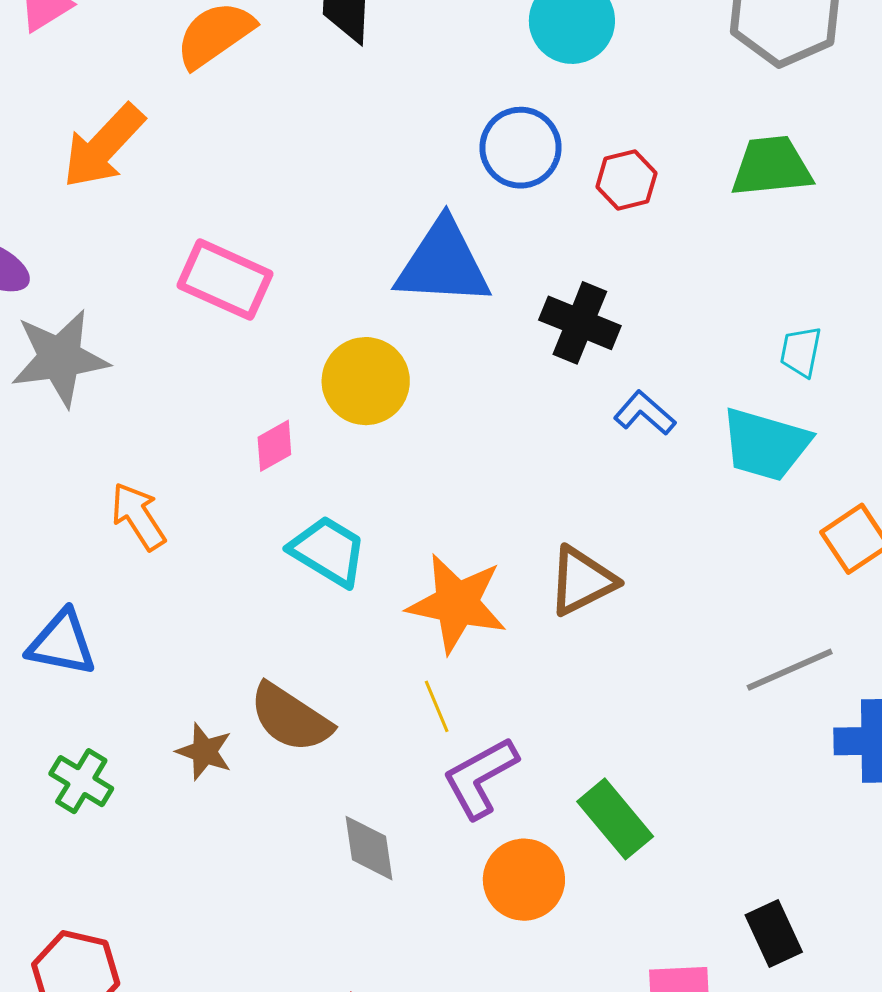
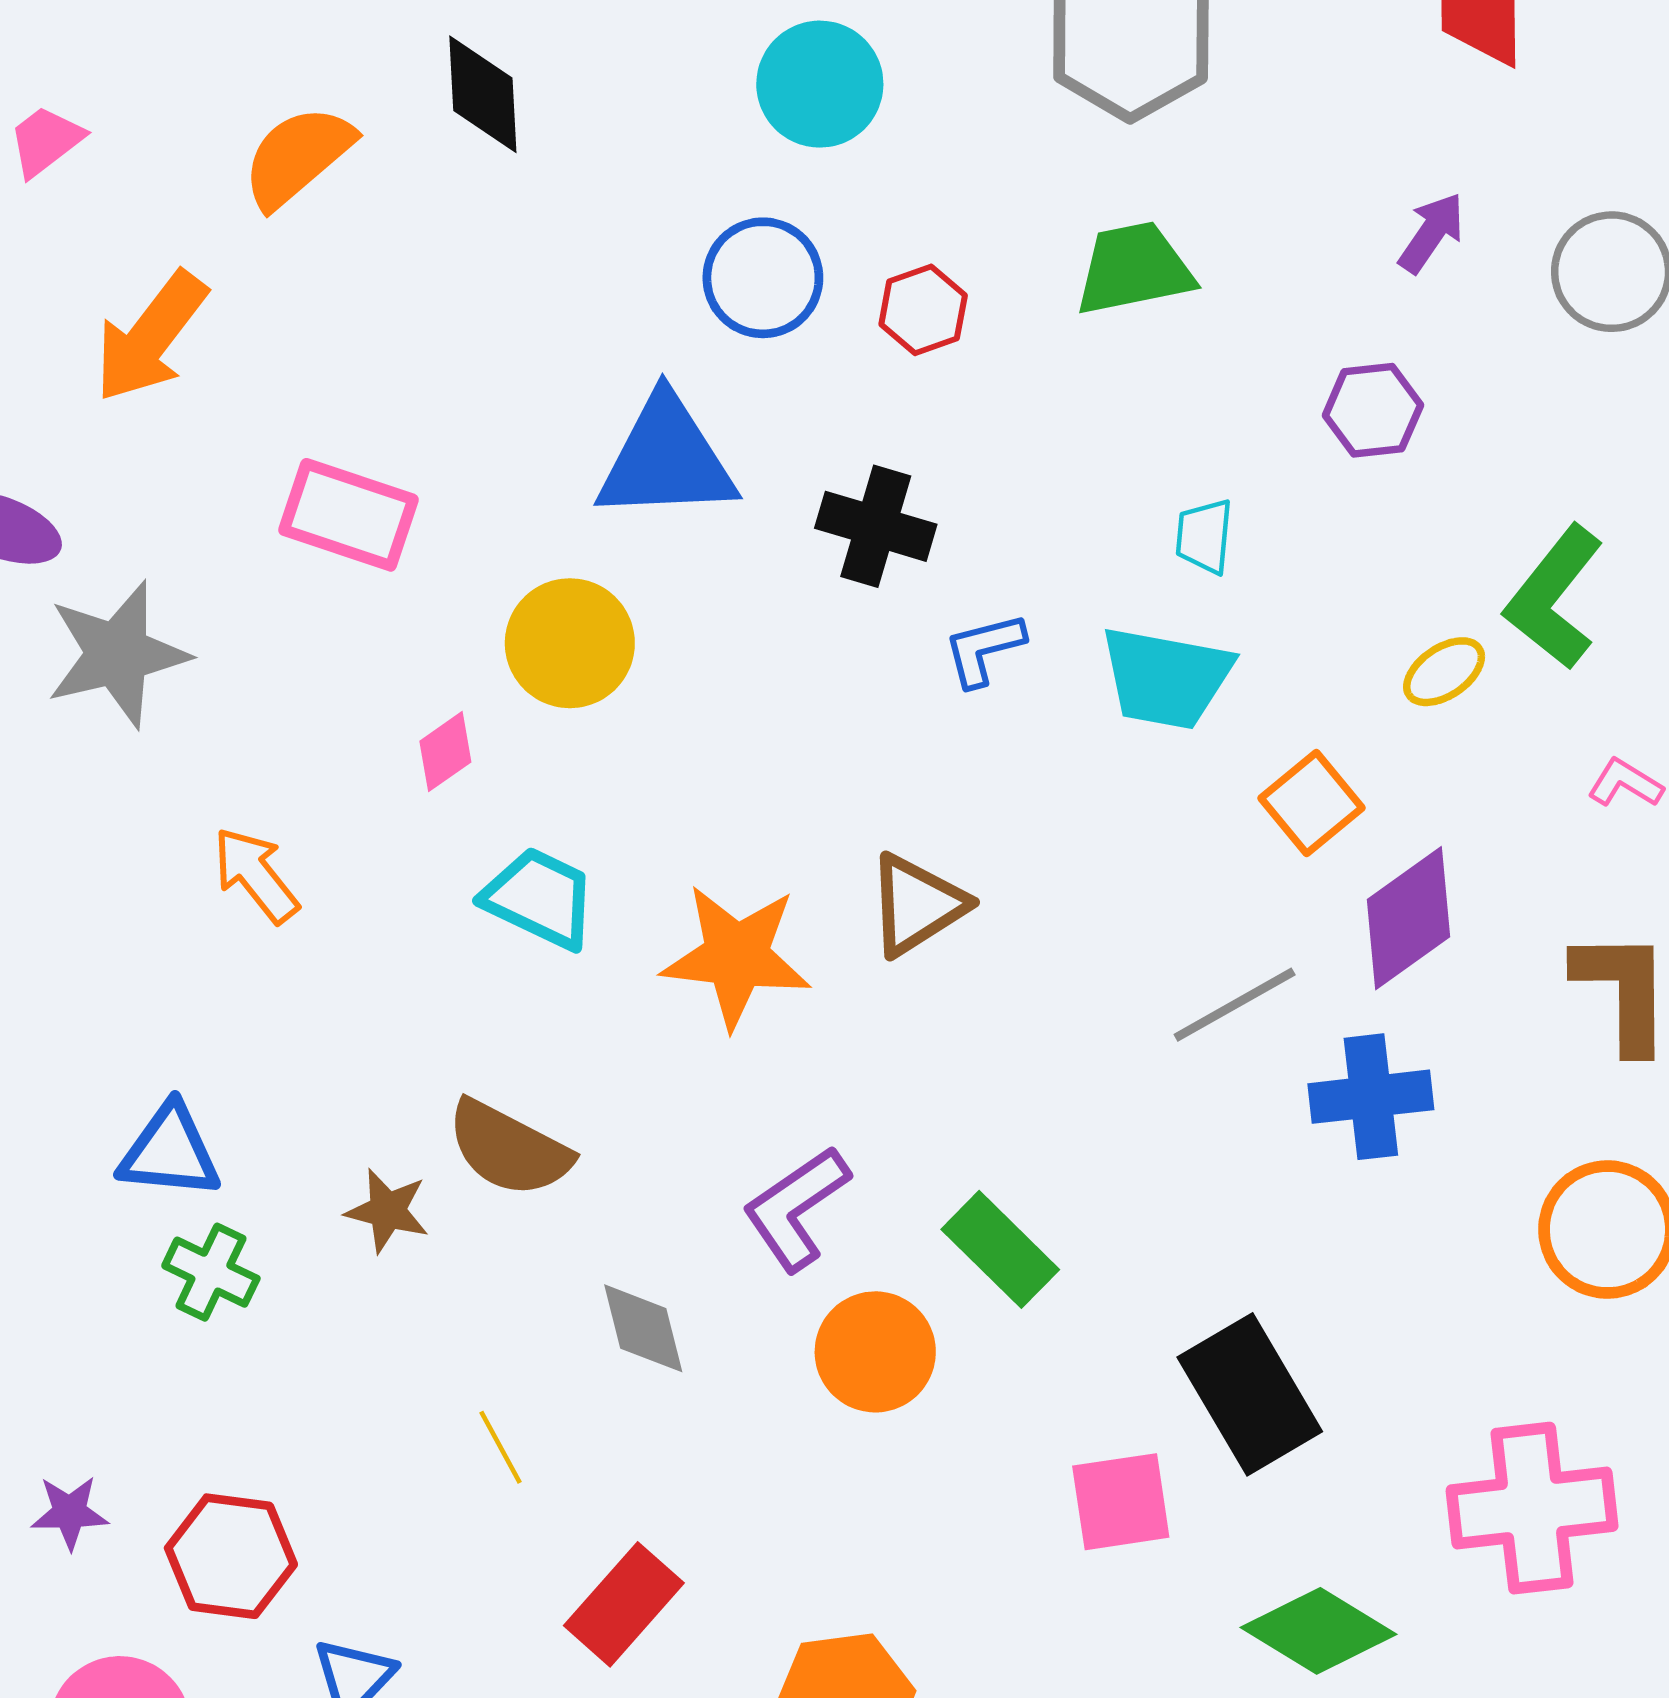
blue L-shape: (645, 413) -> (984, 649), turned -50
blue triangle: (62, 643) -> (170, 1152), moved
yellow line: (437, 706) -> (501, 1447), moved
black rectangle: (774, 934) -> (1250, 1394), size x1.6

